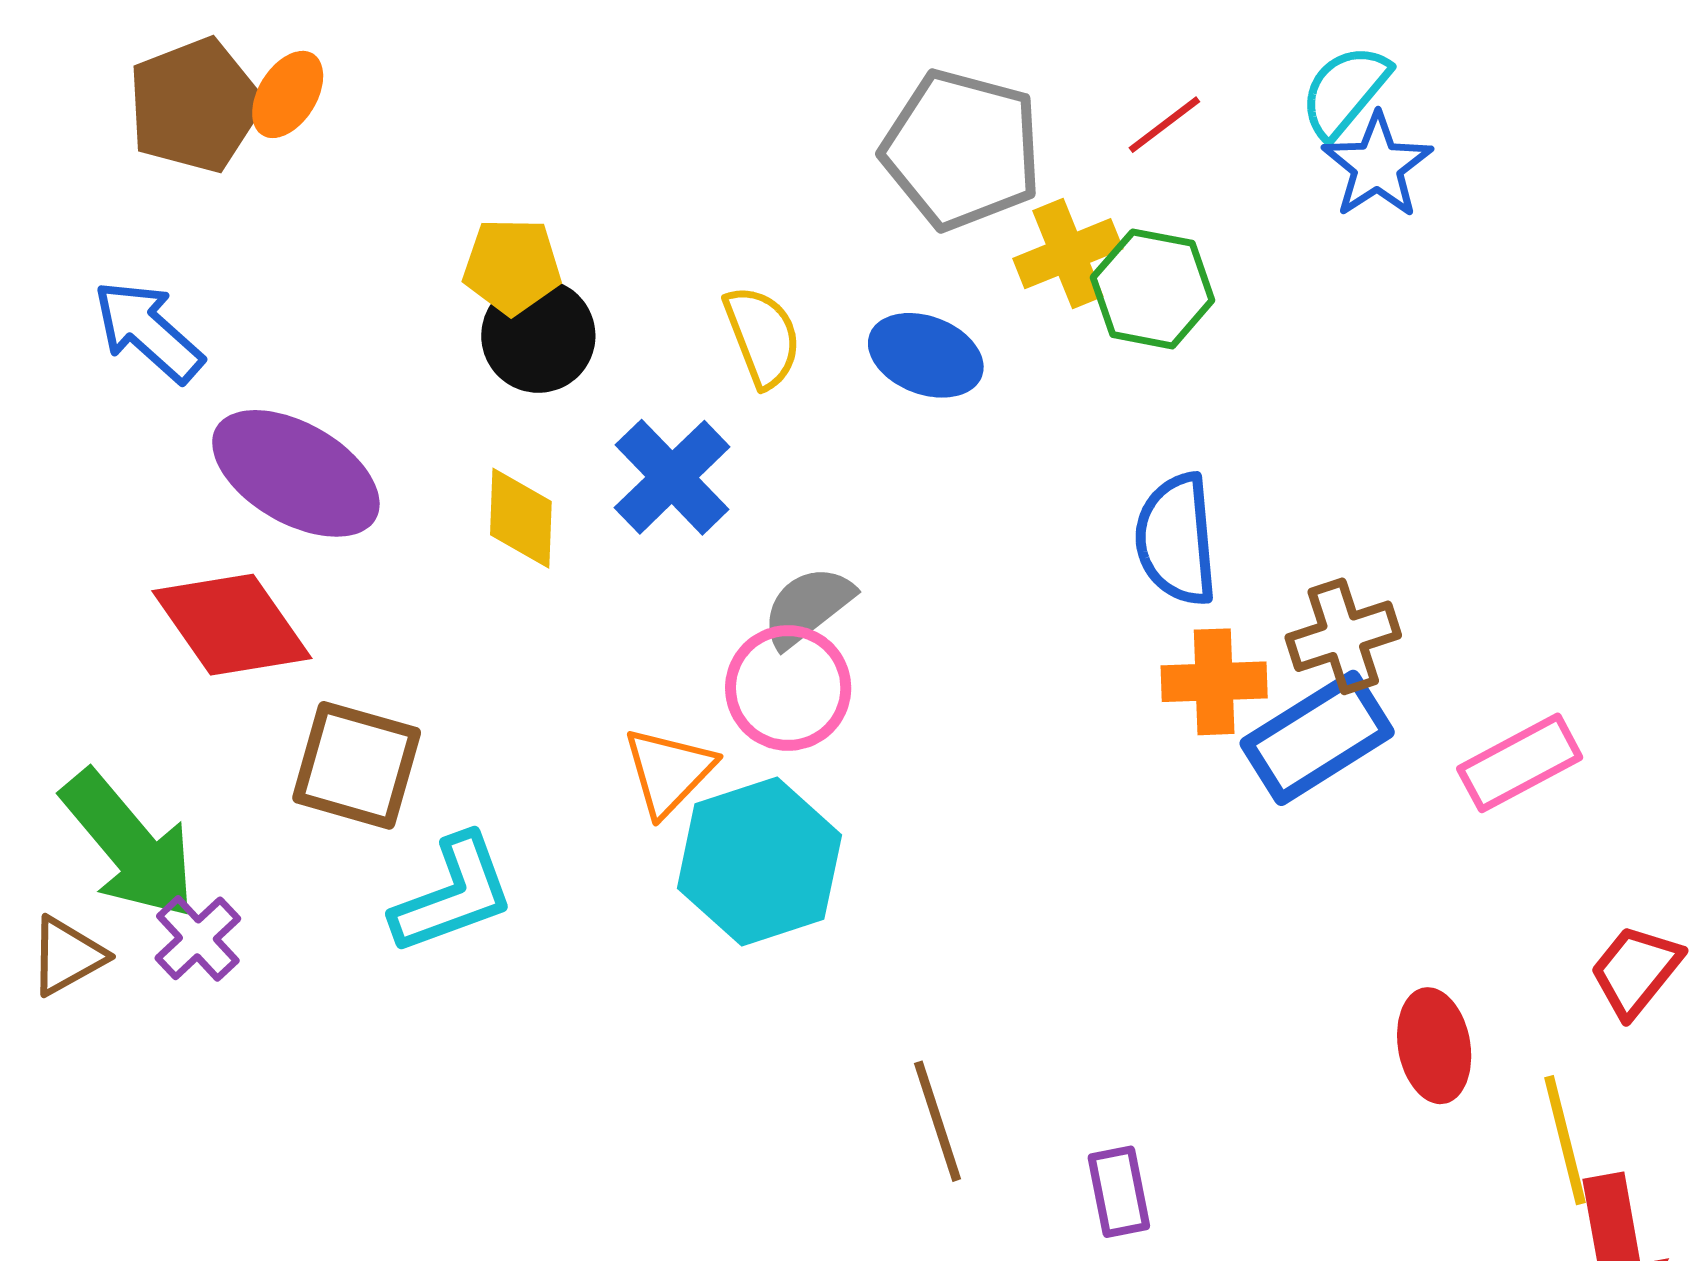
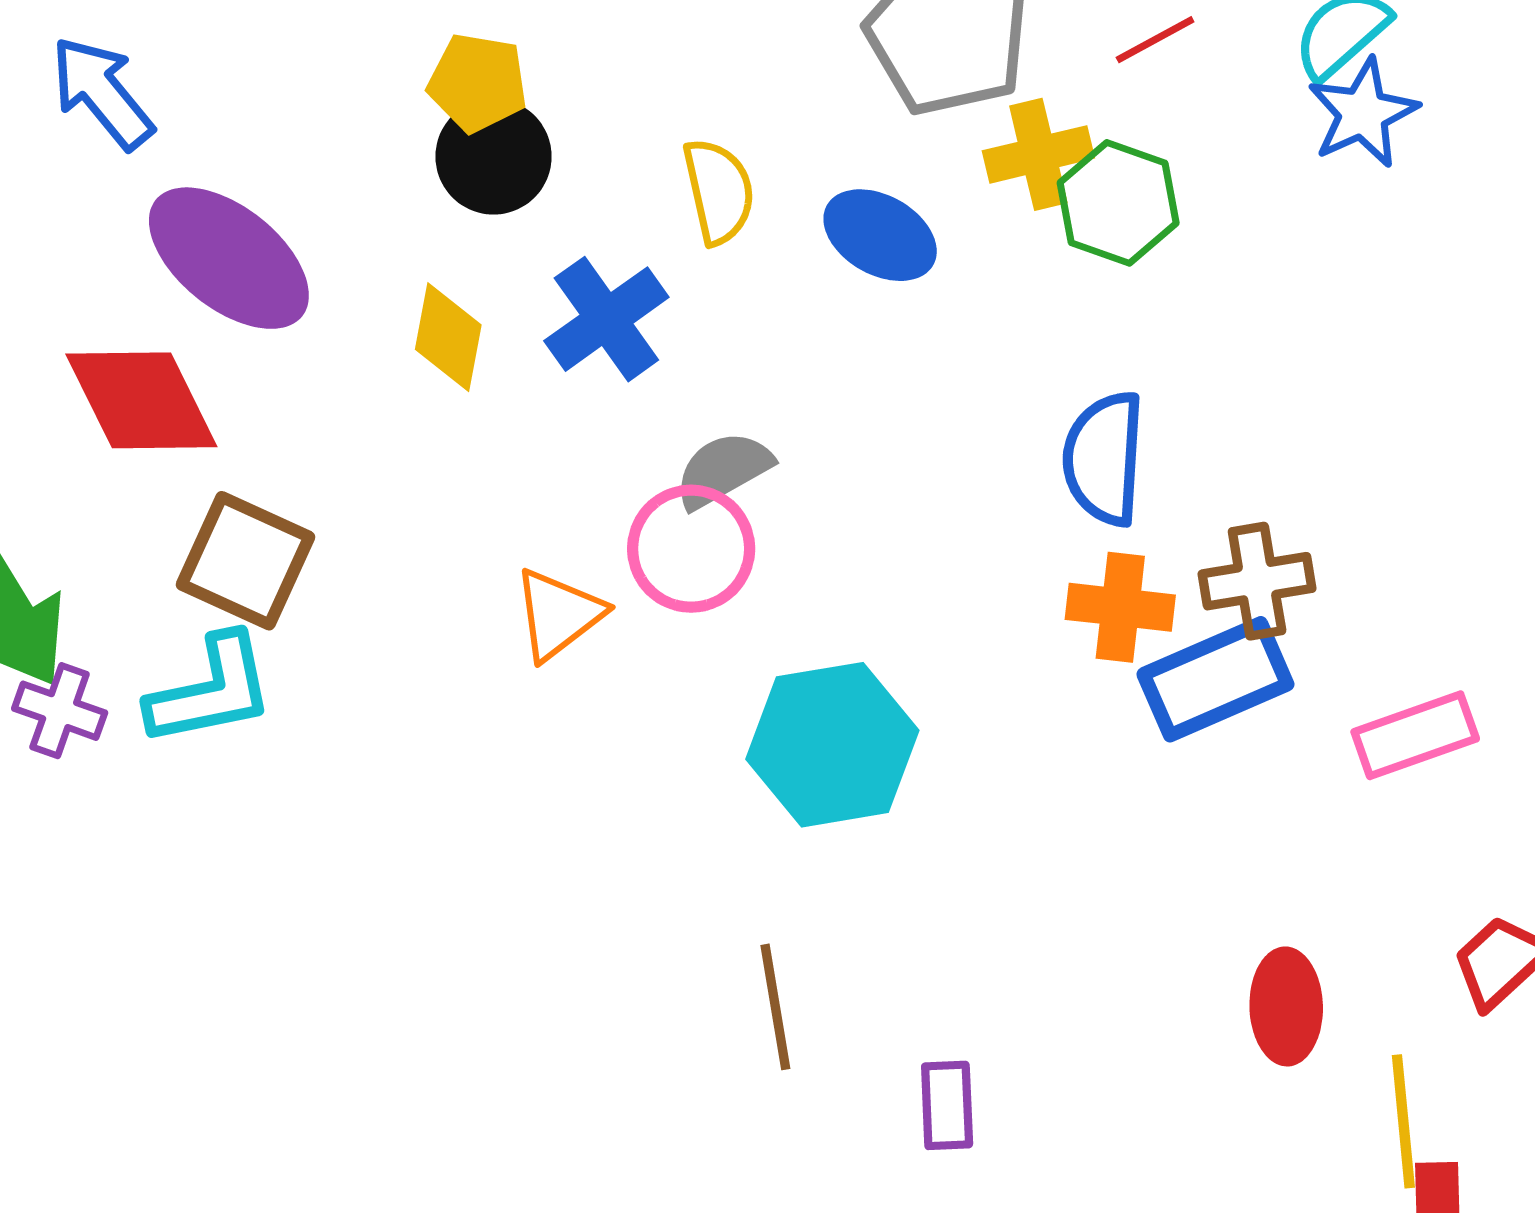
cyan hexagon: (759, 862) -> (832, 745), moved
cyan L-shape: (453, 894) -> (211, 691), moved
purple cross: (198, 938) -> (60, 711), turned -36

